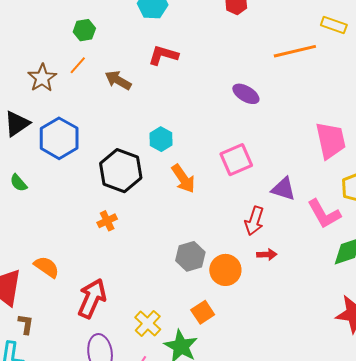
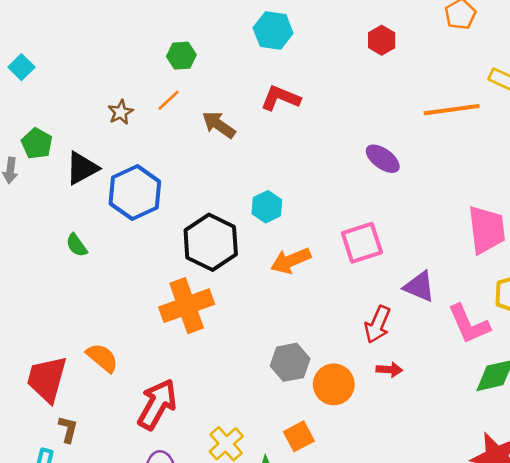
brown star: (42, 78) -> (121, 112), size x0.7
orange arrow: (183, 179) -> (291, 261), turned 96
orange cross: (107, 221) -> (187, 306), size x2.0

